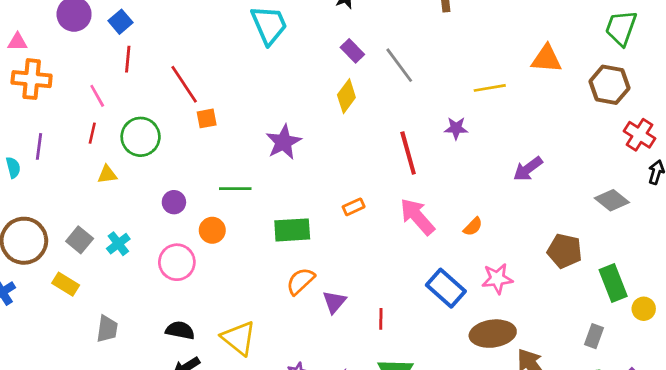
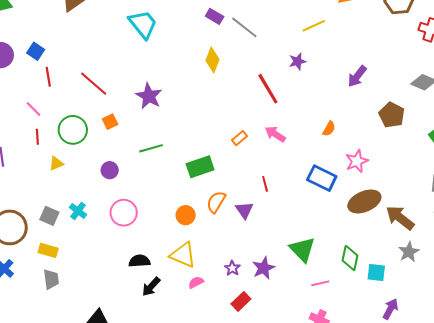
purple rectangle: (352, 51) -> (215, 16), moved
orange square: (207, 118) -> (110, 122), moved
purple star: (283, 142) -> (149, 96), moved
pink arrow: (417, 217) -> (275, 134), moved, size x0.7
orange circle: (212, 230) -> (186, 215), moved
brown pentagon: (565, 251) -> (392, 115), moved, turned 30
red line: (381, 319) -> (265, 184), moved
gray trapezoid: (107, 329) -> (51, 279), moved

